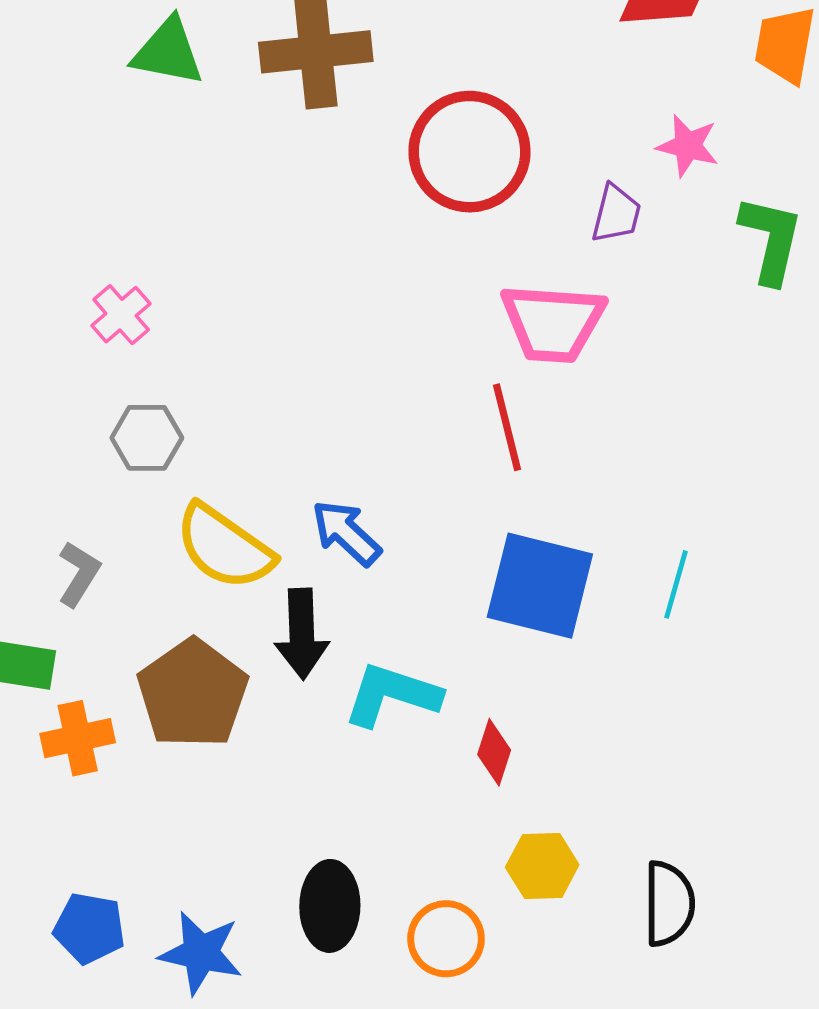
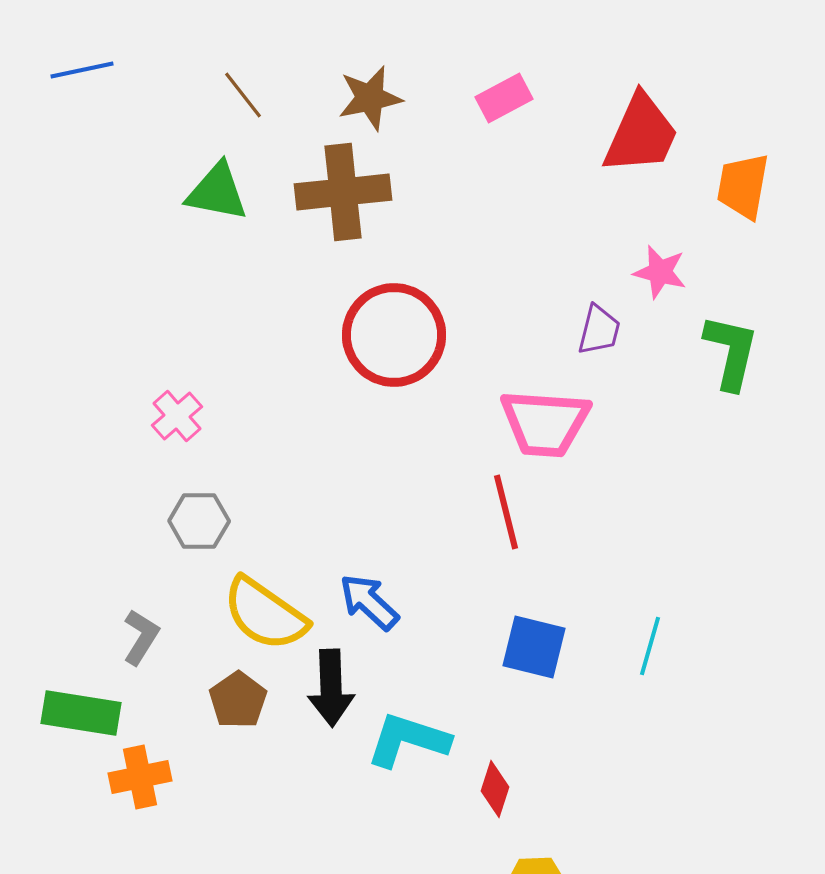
red circle: (469, 152) -> (394, 335), moved
blue square: (540, 586) -> (534, 647), size x0.7
brown pentagon: (193, 694) -> (238, 700), moved, size x0.6

